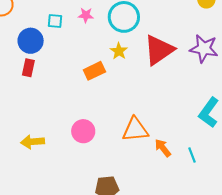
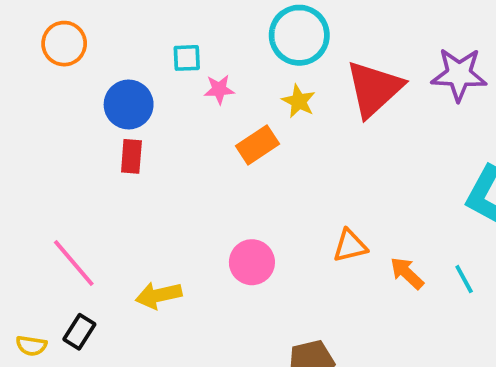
pink star: (86, 15) -> (219, 89), moved
cyan square: (55, 21) -> (187, 58), moved
orange triangle: (135, 130) -> (350, 246), size x0.7

